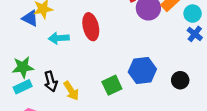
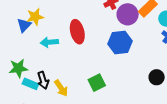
blue triangle: (30, 18) -> (24, 25), turned 49
blue hexagon: (142, 70) -> (120, 43), moved
cyan rectangle: (23, 87) -> (30, 84), moved, turned 49

